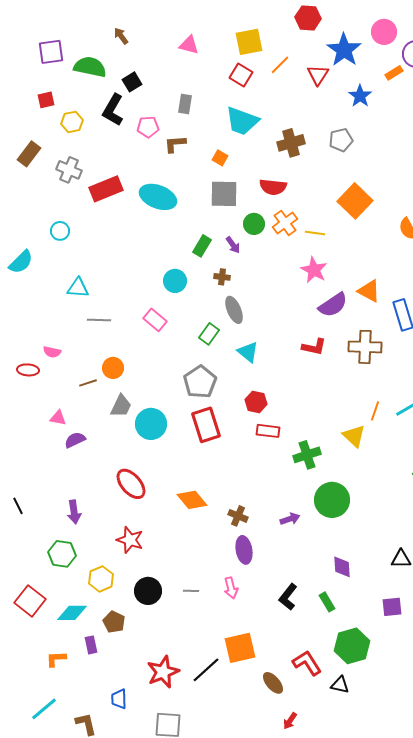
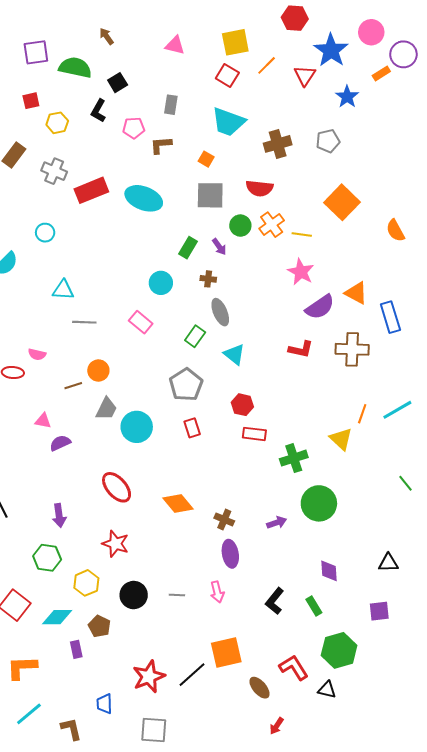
black L-shape: (113, 110) -> (98, 111), size x0.7
red rectangle: (206, 425) -> (192, 428), size x0.6
orange L-shape: (56, 659) -> (22, 668), moved, size x1.5

